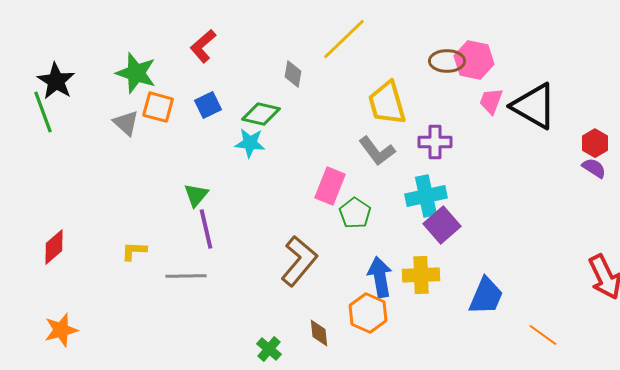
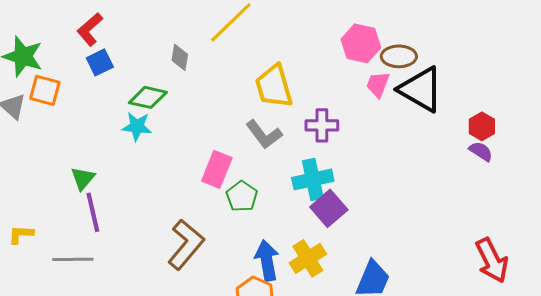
brown ellipse: (447, 61) -> (399, 56), moved
blue square: (208, 105) -> (100, 62), moved
yellow cross: (421, 275) -> (308, 258), turned -30

